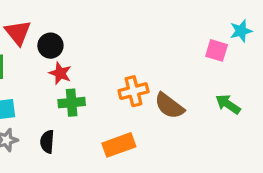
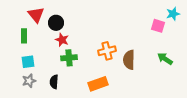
brown semicircle: (169, 106) -> (129, 60), turned 54

